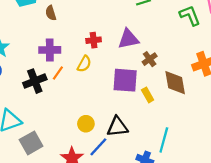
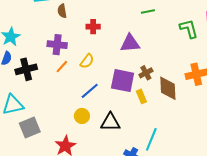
red cross: (94, 40) -> (93, 27), moved
brown cross: (150, 59) -> (146, 73), moved
black cross: (35, 81) -> (26, 69), moved
blue line: (98, 147) -> (90, 91), moved

